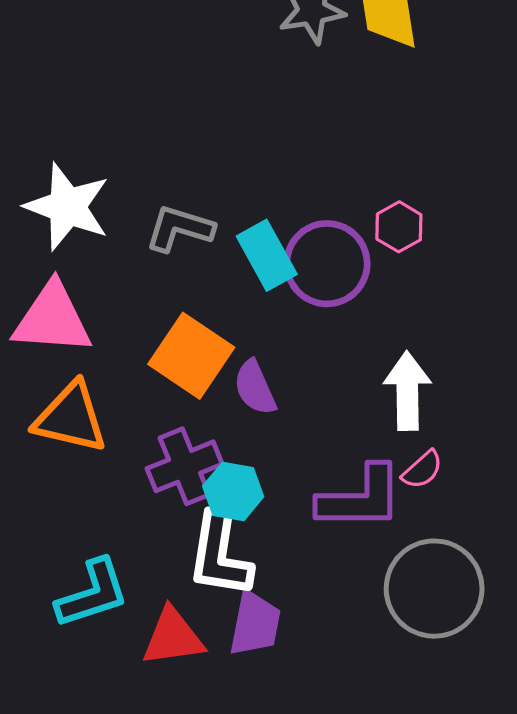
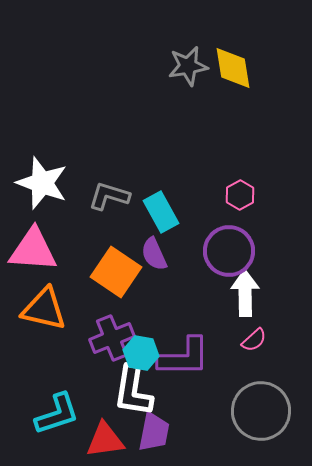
purple circle: (327, 264) -> (229, 251), moved
purple semicircle: (255, 388) -> (154, 254), moved
purple L-shape: (360, 498) -> (184, 357), moved

